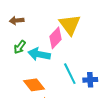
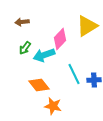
yellow triangle: (70, 25) -> (87, 26), moved, turned 35
cyan arrow: (39, 54) -> (44, 55), turned -30

